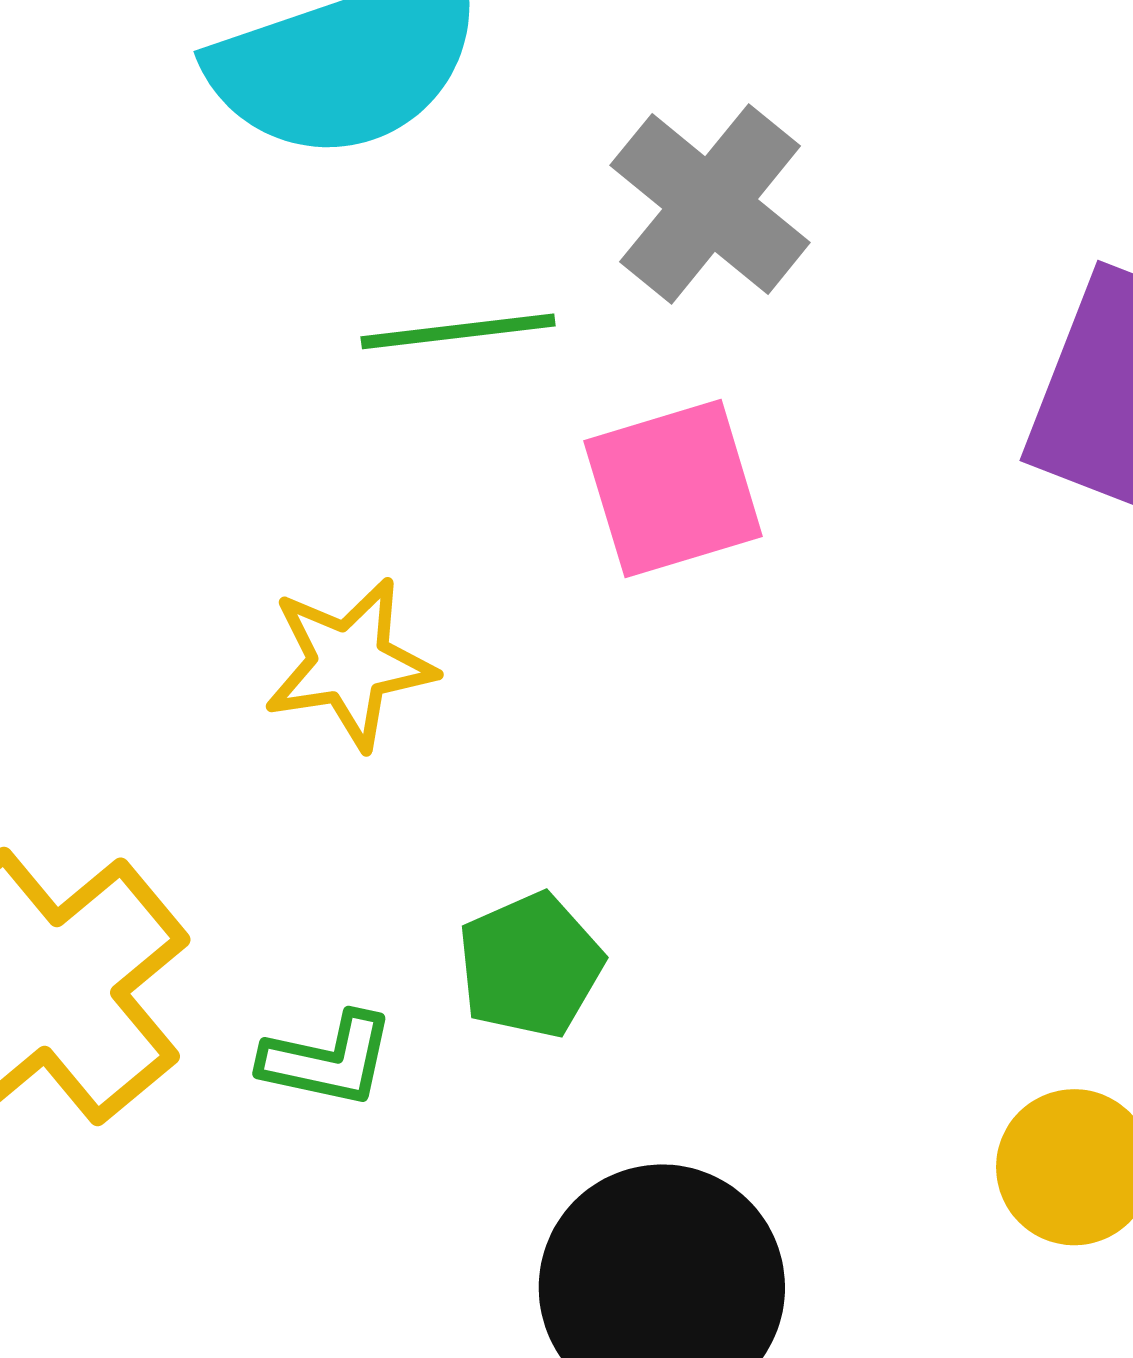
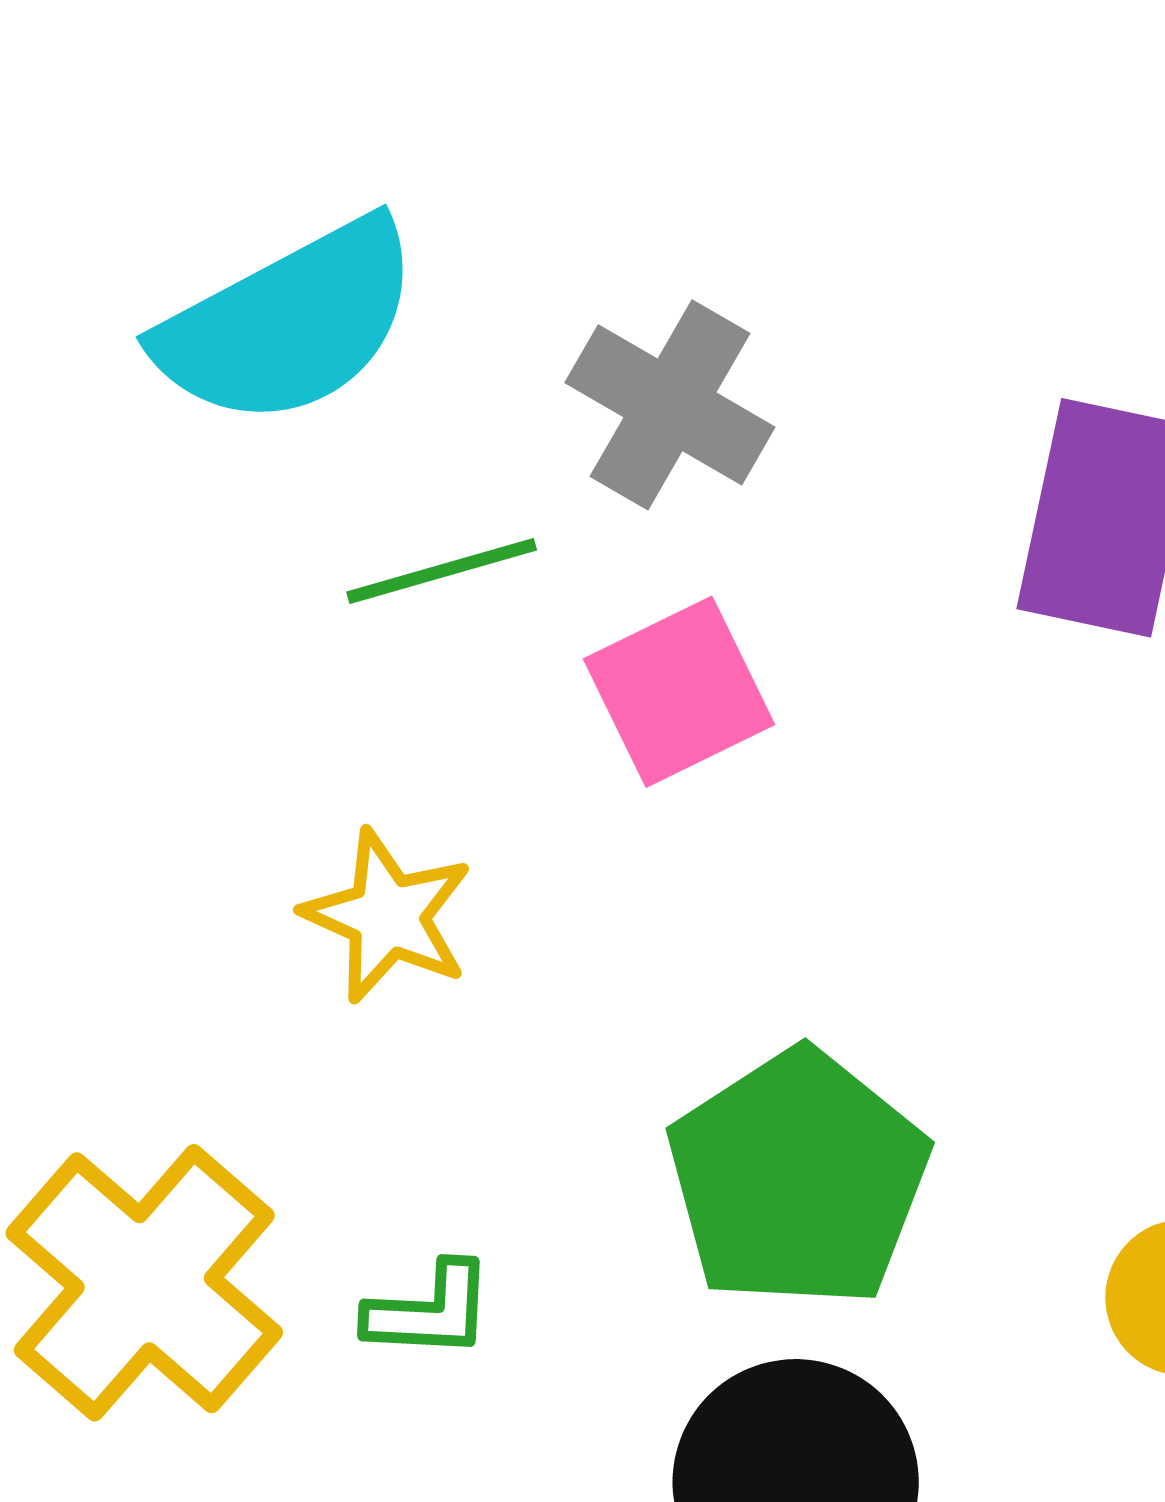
yellow star: (350, 663) -> (388, 916), turned -30
green pentagon: (530, 965) -> (798, 1179), moved, size x1.8

